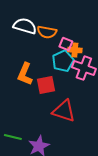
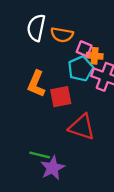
white semicircle: (25, 26) -> (36, 28), turned -95
green line: (13, 137) -> (40, 155), moved

